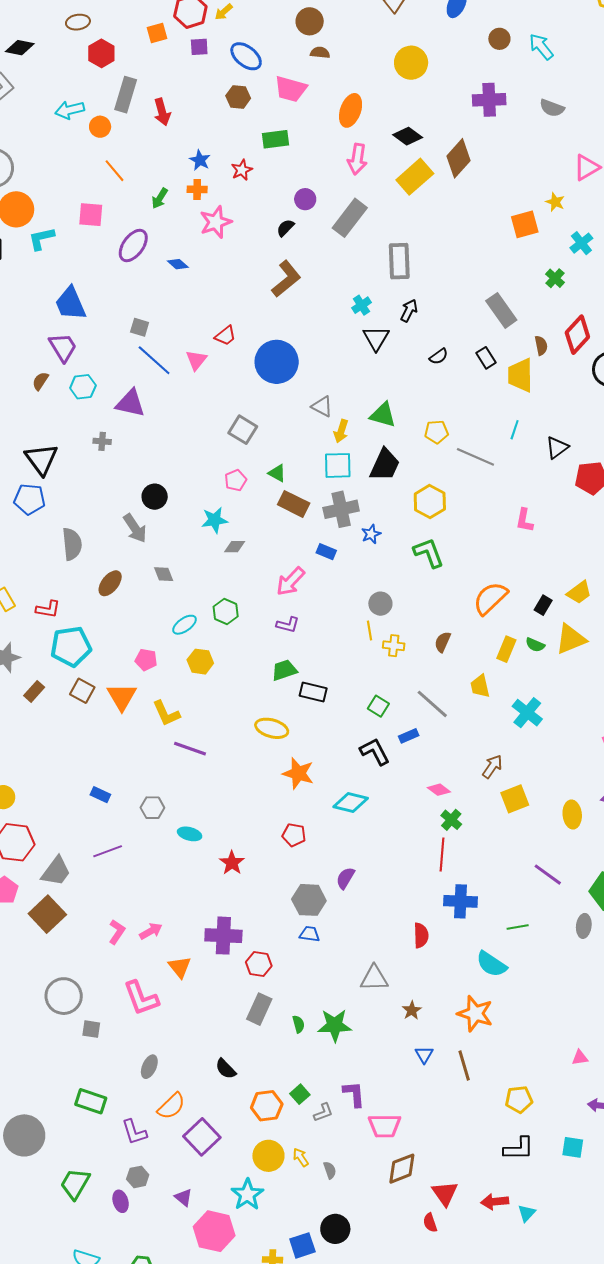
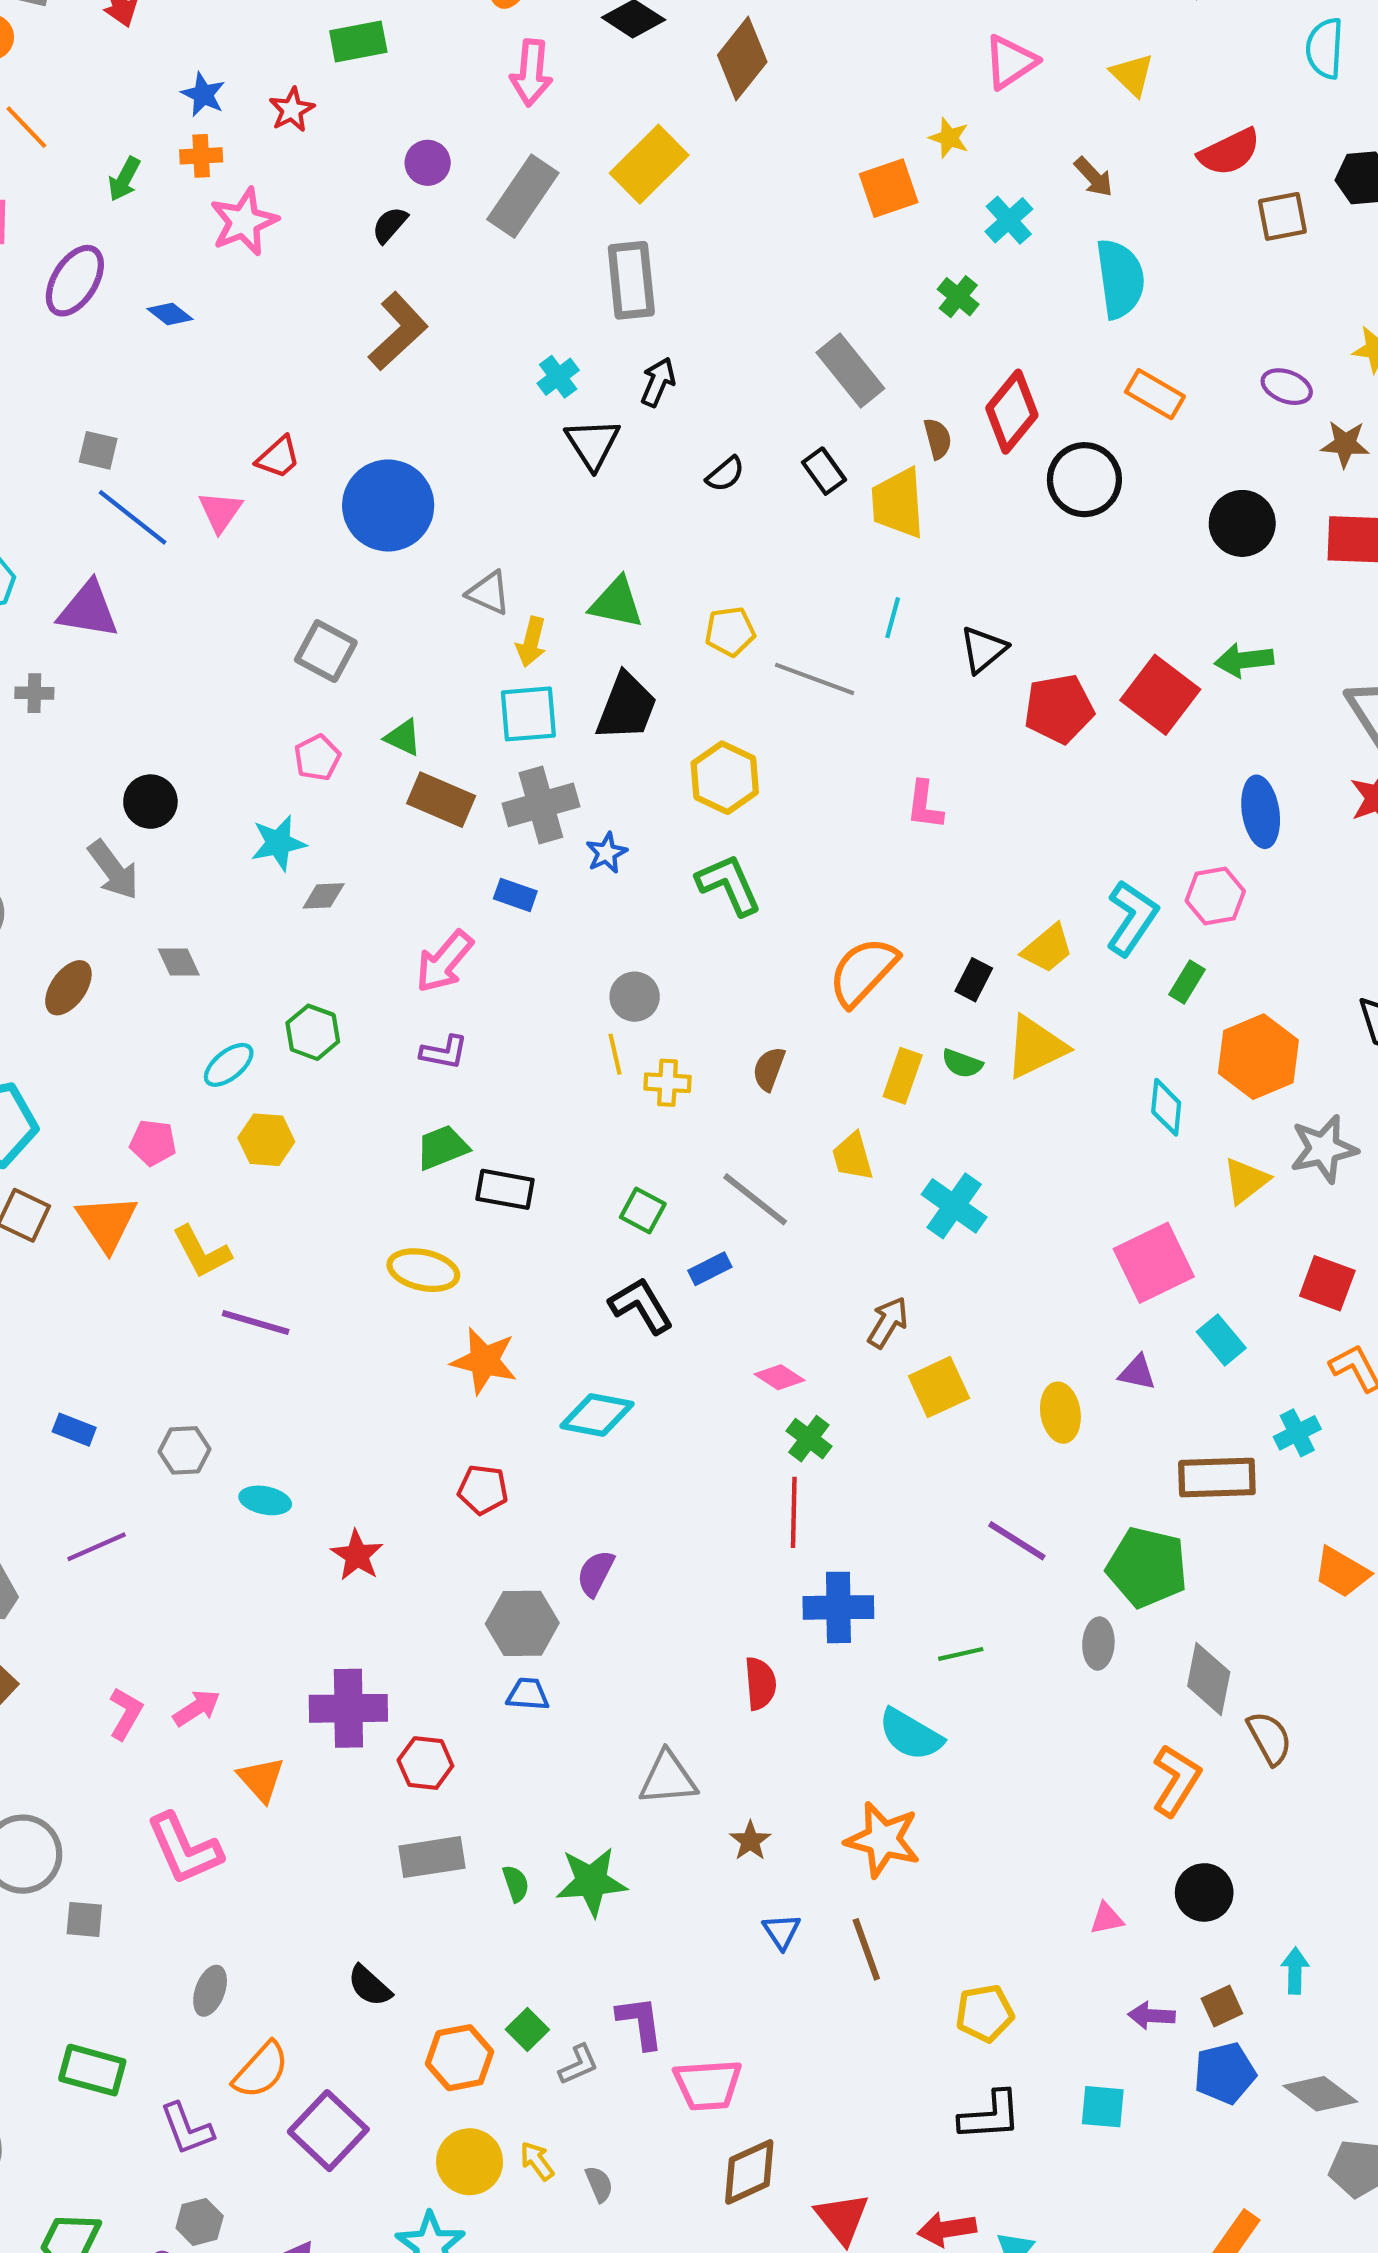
yellow rectangle: (415, 177) -> (649, 164), moved
gray rectangle: (259, 1009) -> (432, 1857), turned 60

